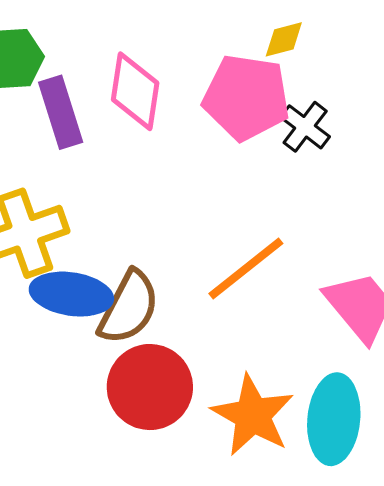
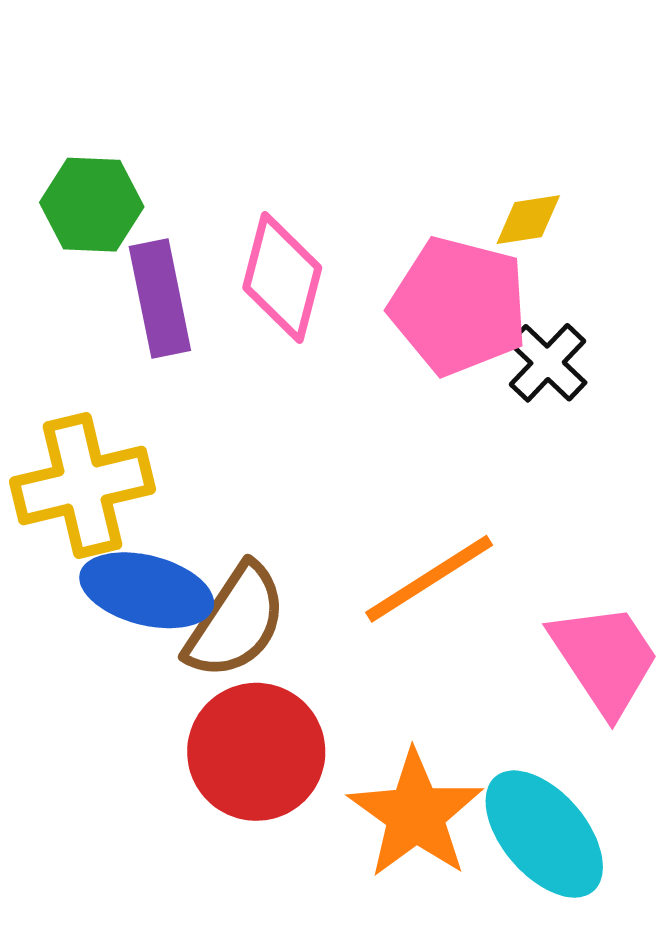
cyan ellipse: (334, 419) -> (544, 834), turned -52

